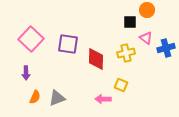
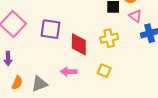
pink triangle: (146, 38) -> (135, 16), moved
pink arrow: (103, 99) -> (69, 72), moved

